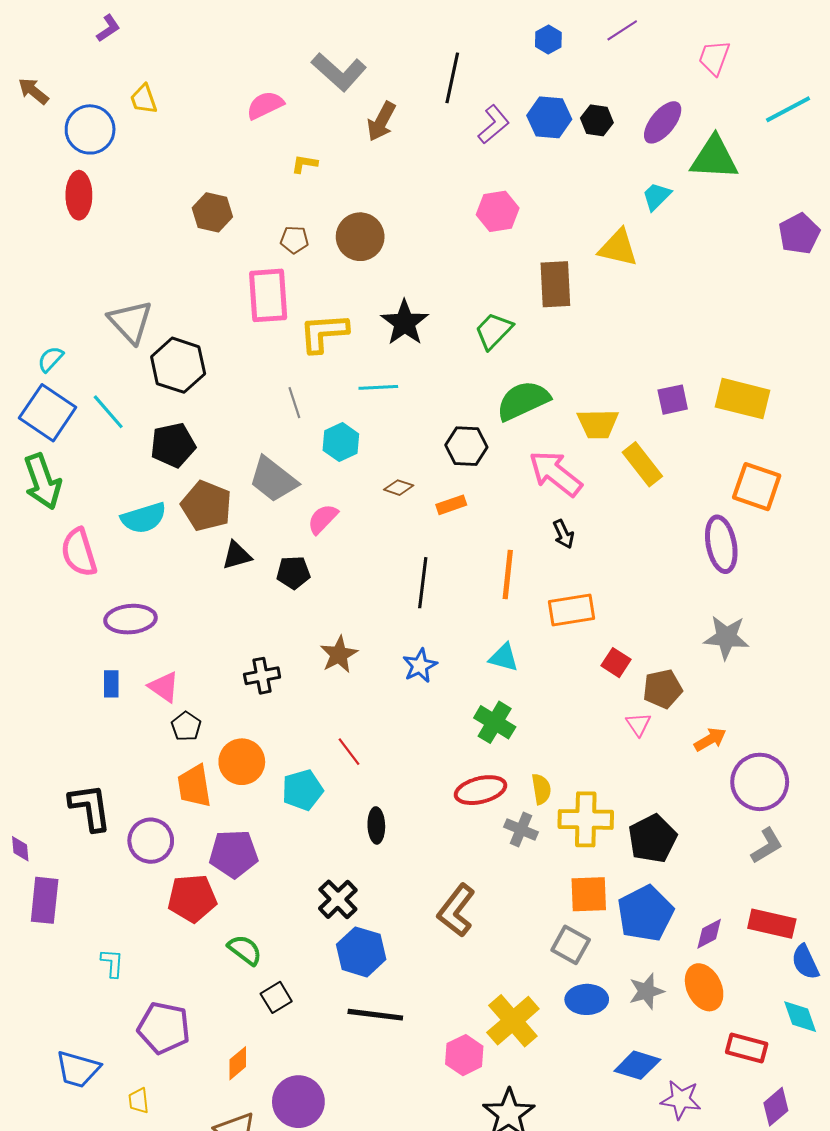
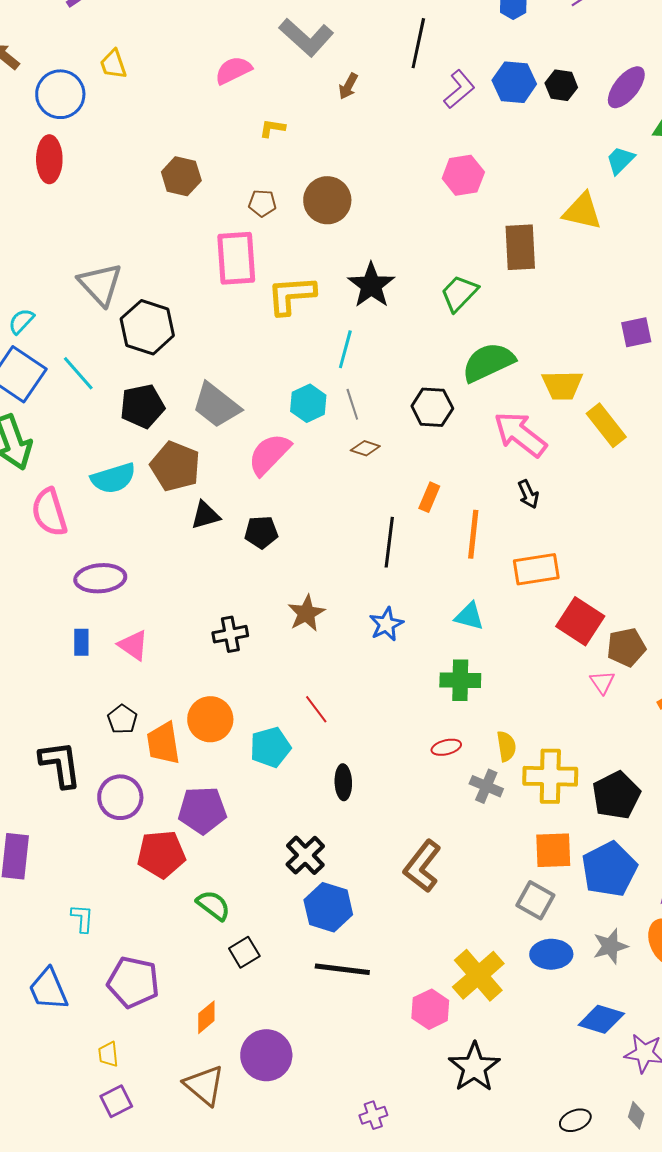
brown arrow: (381, 121) -> (348, 86), size x0.7
cyan line: (378, 387) -> (345, 349), turned -72
purple square: (673, 400) -> (636, 332), moved
gray line: (294, 403) -> (352, 404), moved
gray trapezoid: (273, 479) -> (216, 405), moved
orange rectangle: (451, 505) -> (429, 497), moved, turned -48
pink semicircle: (323, 519) -> (269, 454), moved, size x1.4
red square: (616, 663) -> (580, 621), size x1.6
green cross: (495, 722) -> (460, 680), turned -30
black pentagon: (186, 726) -> (122, 719), moved
red ellipse: (481, 790) -> (446, 747), size x0.6
blue trapezoid: (78, 1069) -> (48, 989), moved, turned 51

